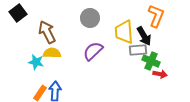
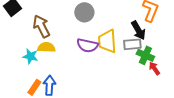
yellow trapezoid: (124, 32) -> (107, 41), moved
purple semicircle: (93, 51) -> (87, 45), turned -125
red arrow: (160, 74) -> (154, 68), turned -136

